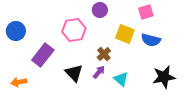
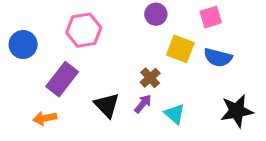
purple circle: (100, 10) -> (156, 14), moved
pink hexagon: (74, 30) -> (84, 30), moved
orange arrow: (19, 82) -> (45, 118), moved

